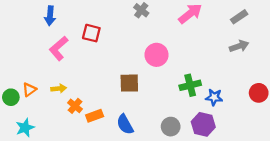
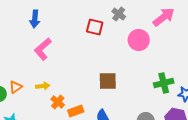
red square: (91, 33) -> (95, 27), moved
pink circle: (156, 55) -> (139, 40), moved

